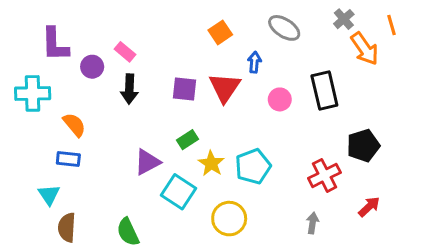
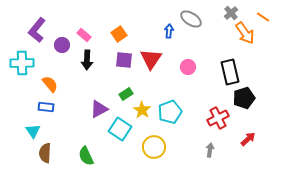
orange line: (391, 25) -> (263, 17), turned -40
orange square: (220, 32) -> (119, 34), moved
purple L-shape: (55, 44) -> (37, 30), turned 40
blue arrow: (254, 62) -> (169, 31), moved
black rectangle: (324, 91) -> (230, 72), moved

